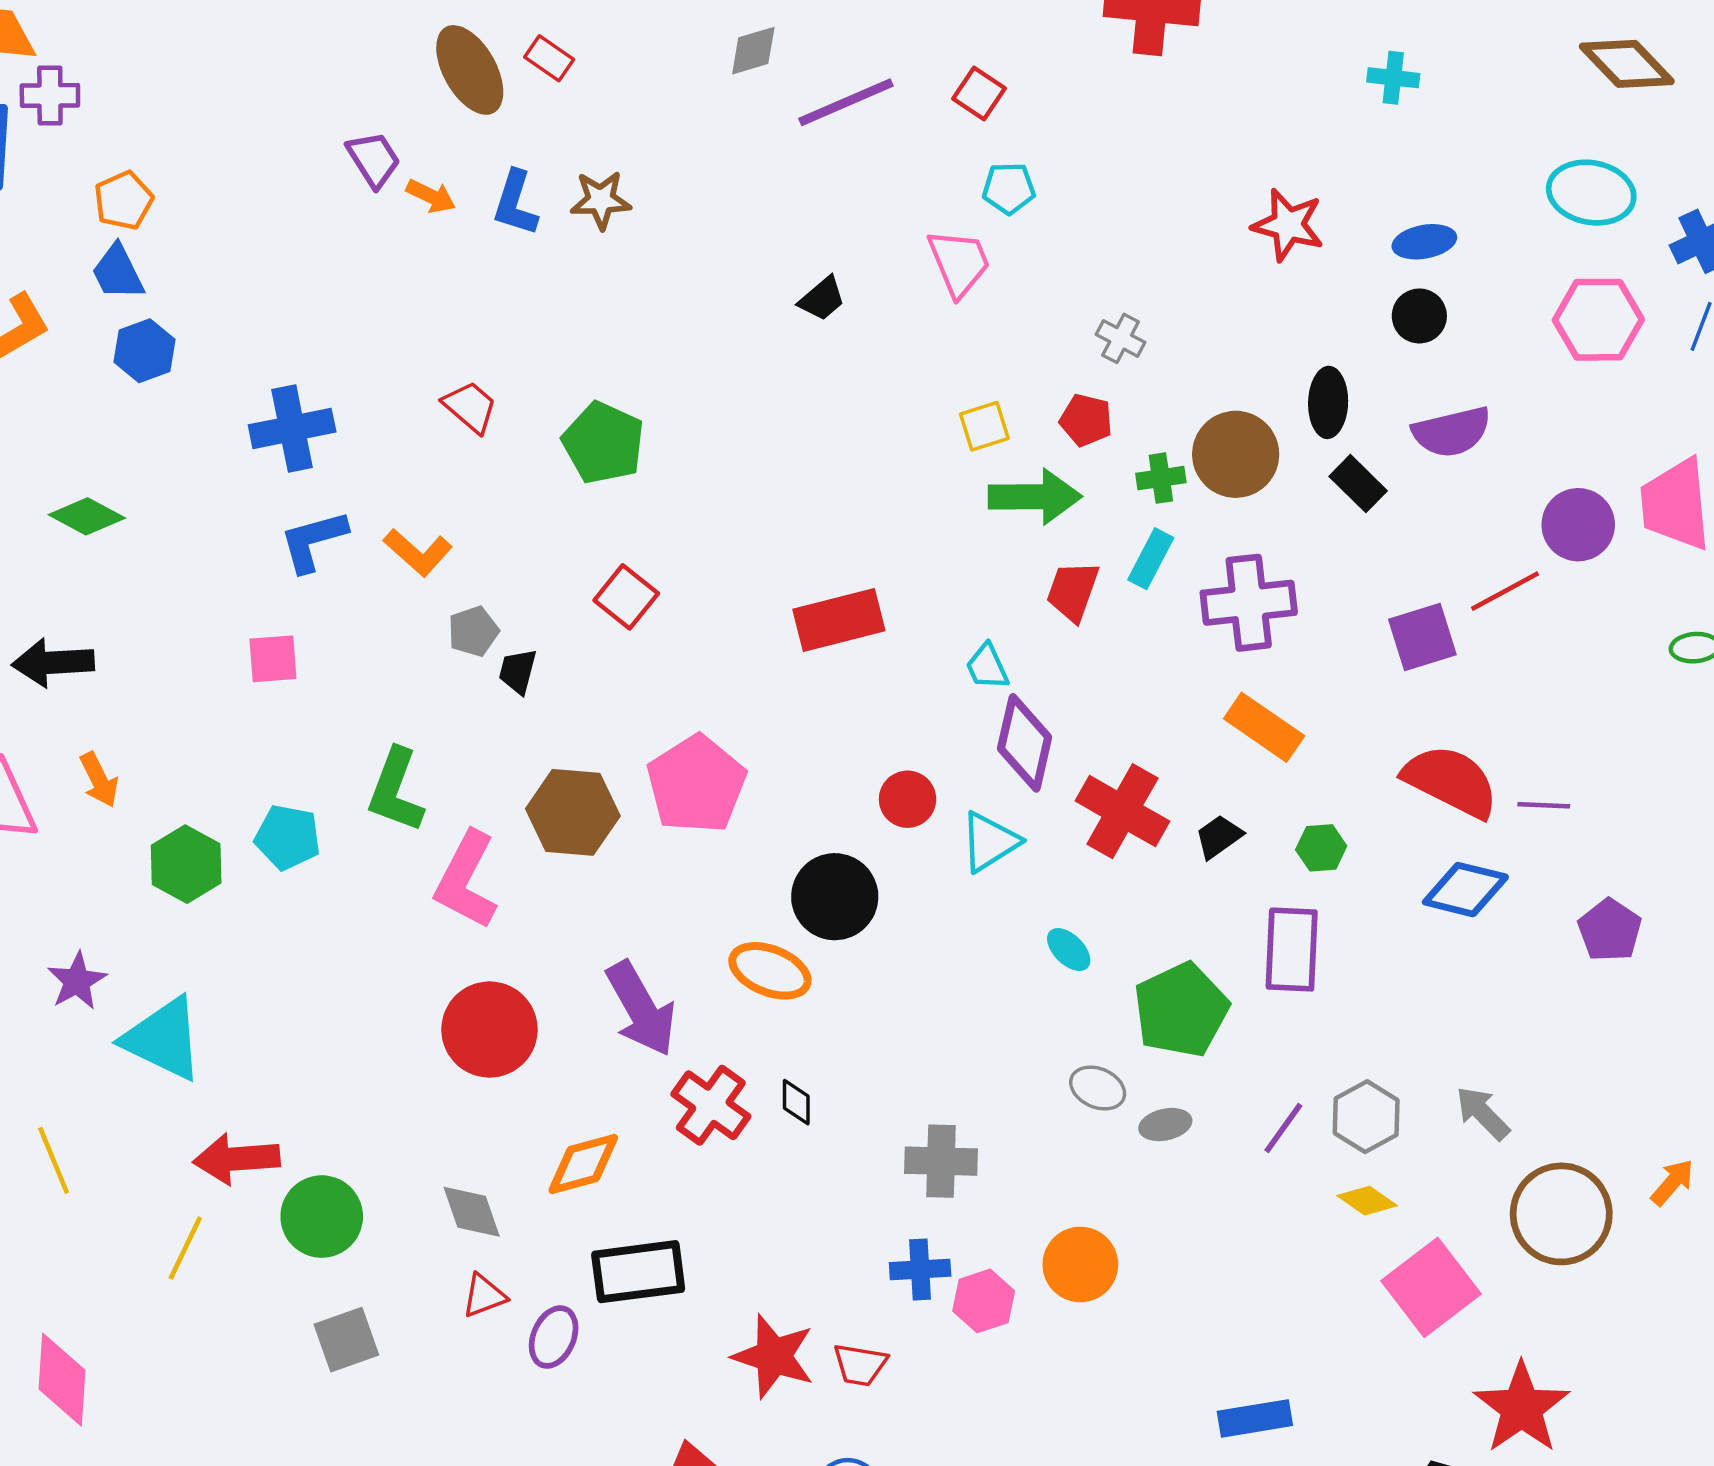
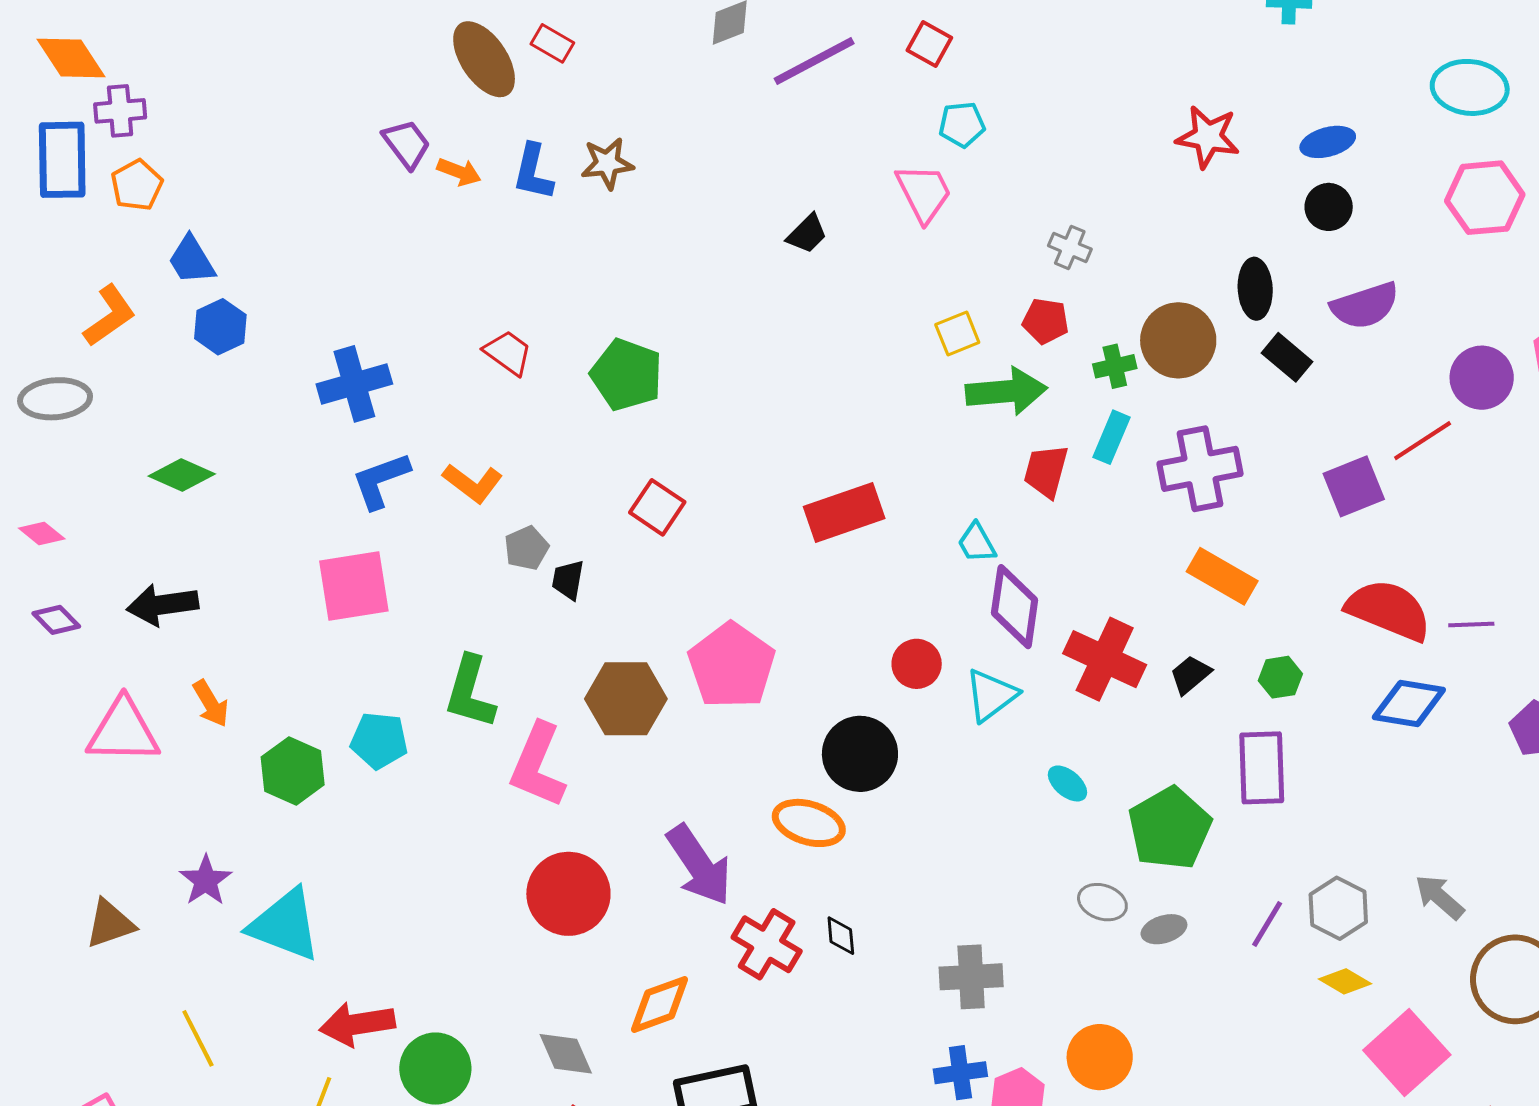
orange pentagon: (124, 200) -> (137, 185), moved
pink square: (273, 659) -> (354, 586), size x1.6

